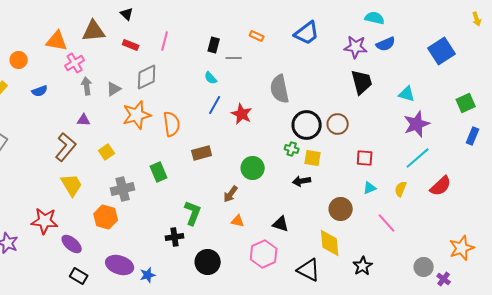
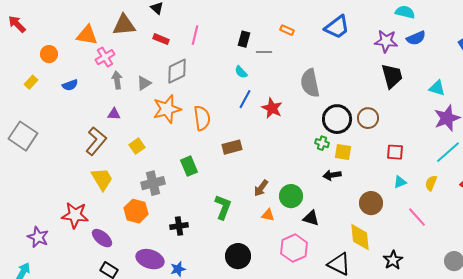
green circle: (253, 168) -> (291, 196), moved
black cross: (175, 237) -> (179, 226), moved

